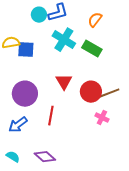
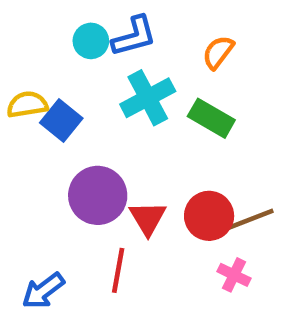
cyan cross: (64, 40) -> (148, 98), turned 30
blue square: (26, 50) -> (61, 120), turned 36
red triangle: (64, 82) -> (148, 218), moved
purple circle: (25, 94) -> (98, 195), moved

